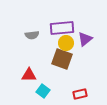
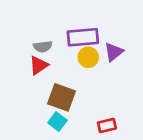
brown square: (62, 59) -> (61, 97), moved
red triangle: (29, 75) -> (39, 65), moved, turned -35

